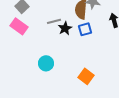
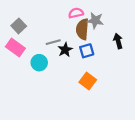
cyan circle: (46, 63) -> (39, 63), moved
orange square: (86, 76) -> (88, 81), moved

